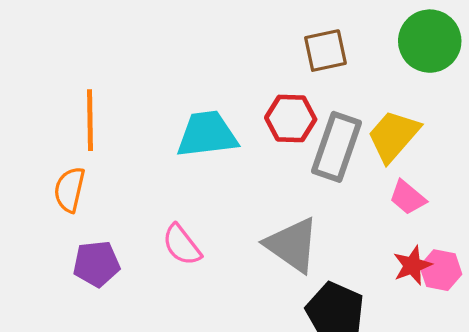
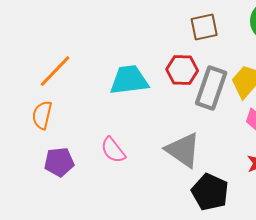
orange line: (90, 120) -> (55, 71), turned 45

